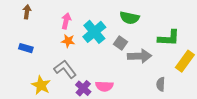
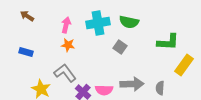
brown arrow: (27, 12) -> (27, 16), turned -64
cyan cross: (94, 32) -> (98, 23), moved, turned 30
gray arrow: (140, 56) -> (132, 84), moved

